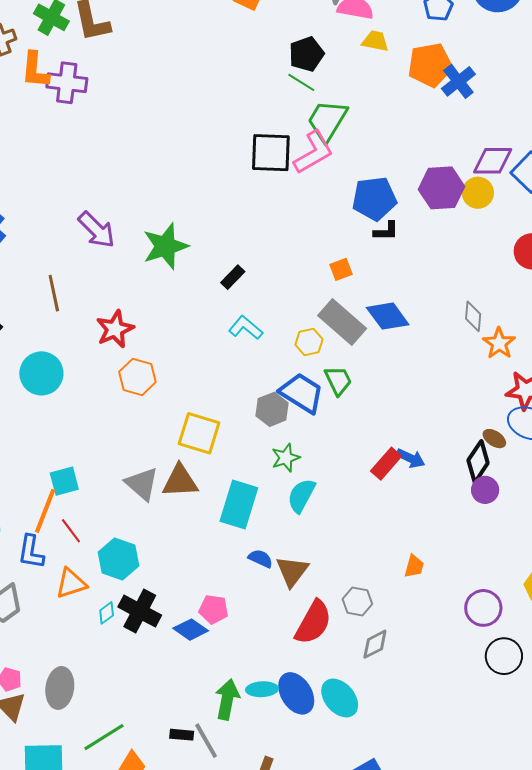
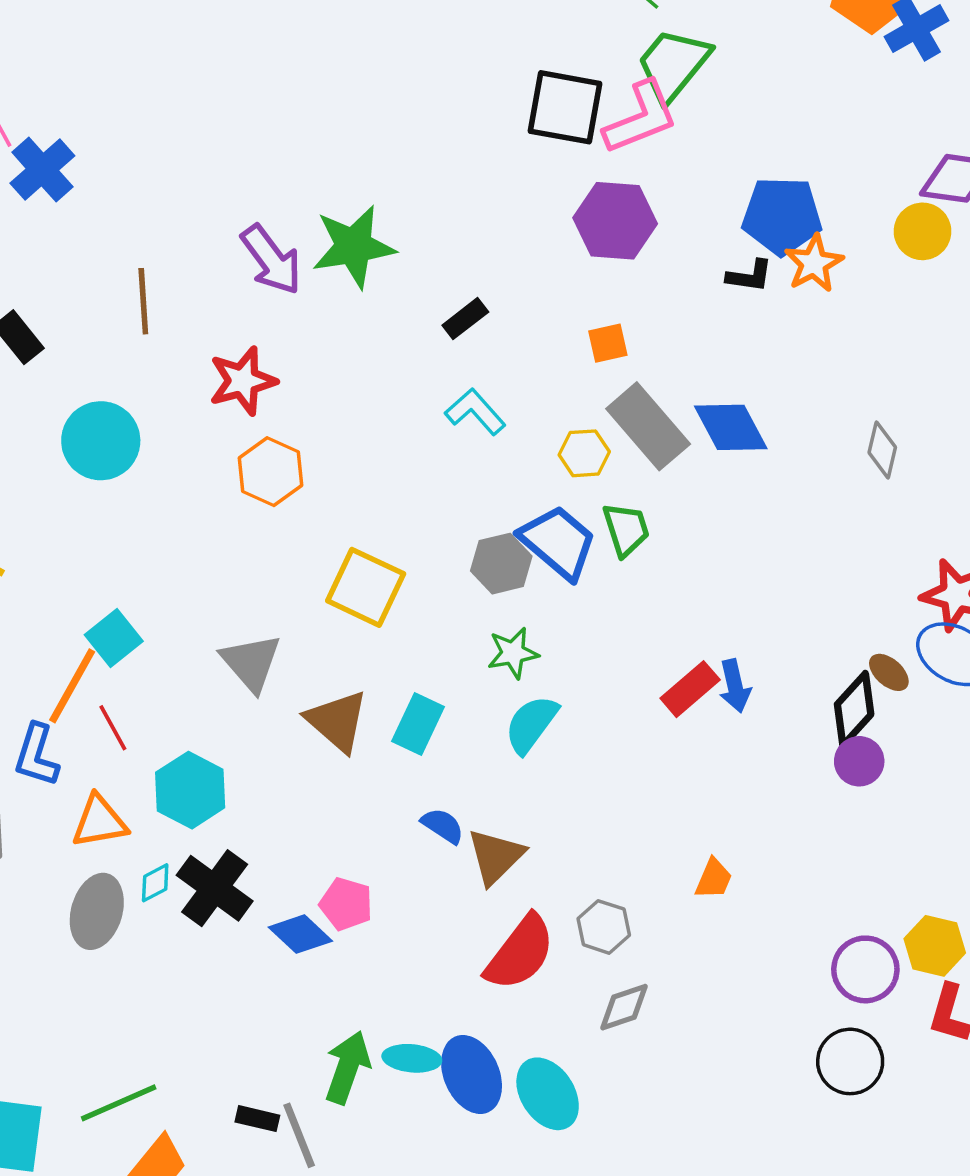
purple hexagon: (441, 188) -> (615, 221), moved
blue pentagon: (374, 199) -> (782, 216), moved
purple arrow: (97, 230) -> (271, 260), moved
orange square: (341, 269) -> (608, 343), moved
orange star: (499, 343) -> (814, 263), moved
blue arrow: (411, 458) -> (735, 686), turned 44
cyan square: (64, 481) -> (114, 638), turned -32
brown triangle: (180, 481) -> (337, 721), moved, turned 36
cyan rectangle: (239, 504) -> (418, 724), size x0.7
purple circle: (483, 608) -> (865, 969), moved
gray ellipse: (60, 688) -> (97, 911), moved

